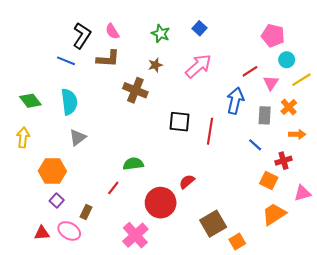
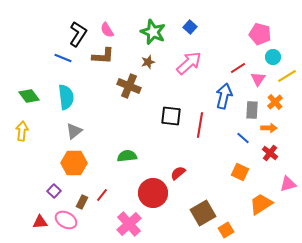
green star: (161, 33) -> (153, 32), size x1.4
orange arrow: (297, 134) -> (269, 128), moved
red cross: (283, 161) -> (270, 153), turned -35
orange hexagon: (52, 171) -> (74, 163), moved
orange square: (269, 181) -> (240, 172), moved
red line: (113, 188) -> (102, 195), moved

